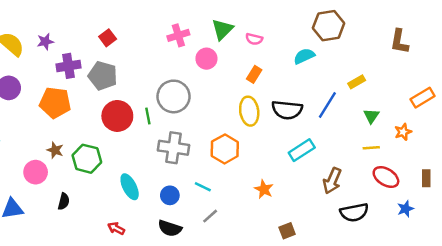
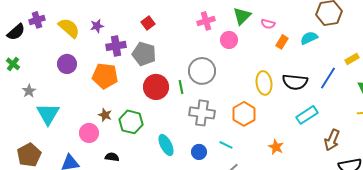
orange rectangle: (254, 74) -> (282, 42), moved
black semicircle: (64, 201) -> (112, 157), turned -96

